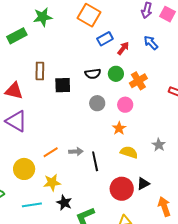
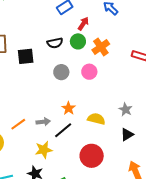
red arrow: (123, 48) -> (83, 24), moved
orange star: (119, 128) -> (69, 108), moved
black line: (95, 161) -> (63, 130), turned 66
yellow star: (52, 183) -> (44, 150), moved
black triangle: (143, 184) -> (127, 135), moved

